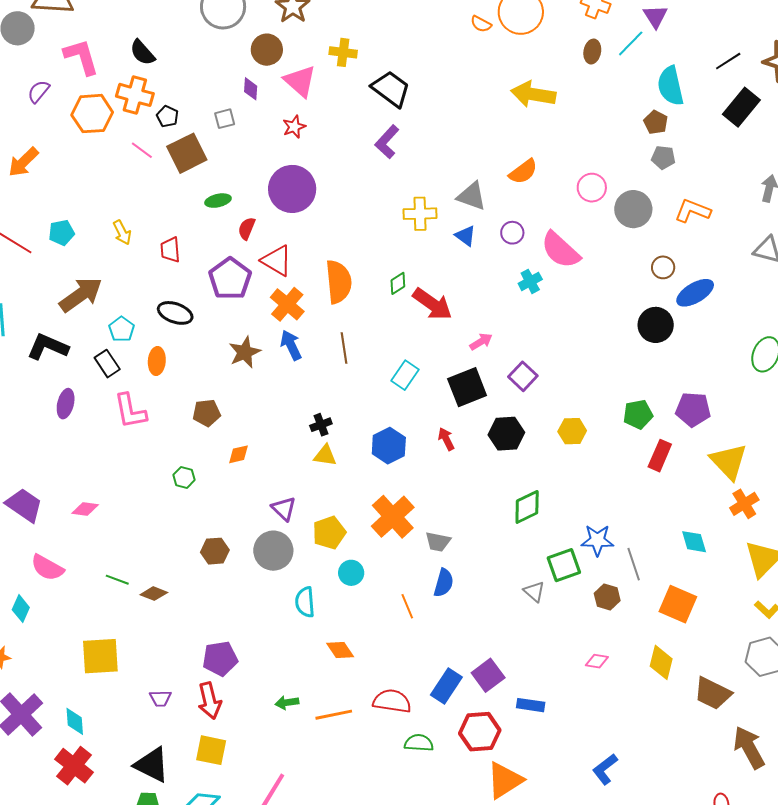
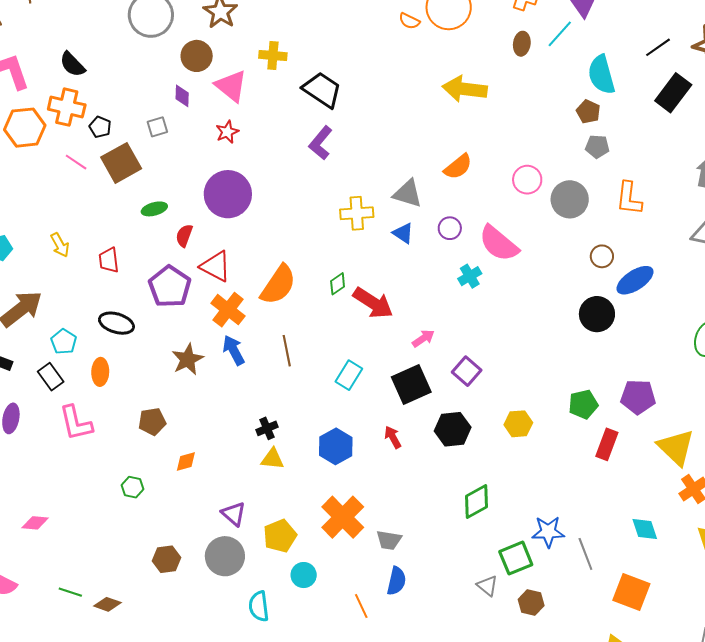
orange L-shape: (693, 211) -> (629, 198), turned -102
orange semicircle: (339, 282) -> (278, 285), turned 42
brown hexagon: (607, 597) -> (531, 603), moved

